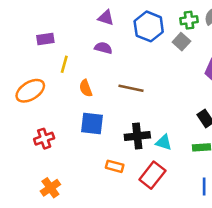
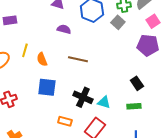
purple semicircle: (103, 48) -> (64, 29), moved
yellow line: (64, 64) -> (25, 50), moved
black cross: (137, 136) -> (83, 97), turned 30

